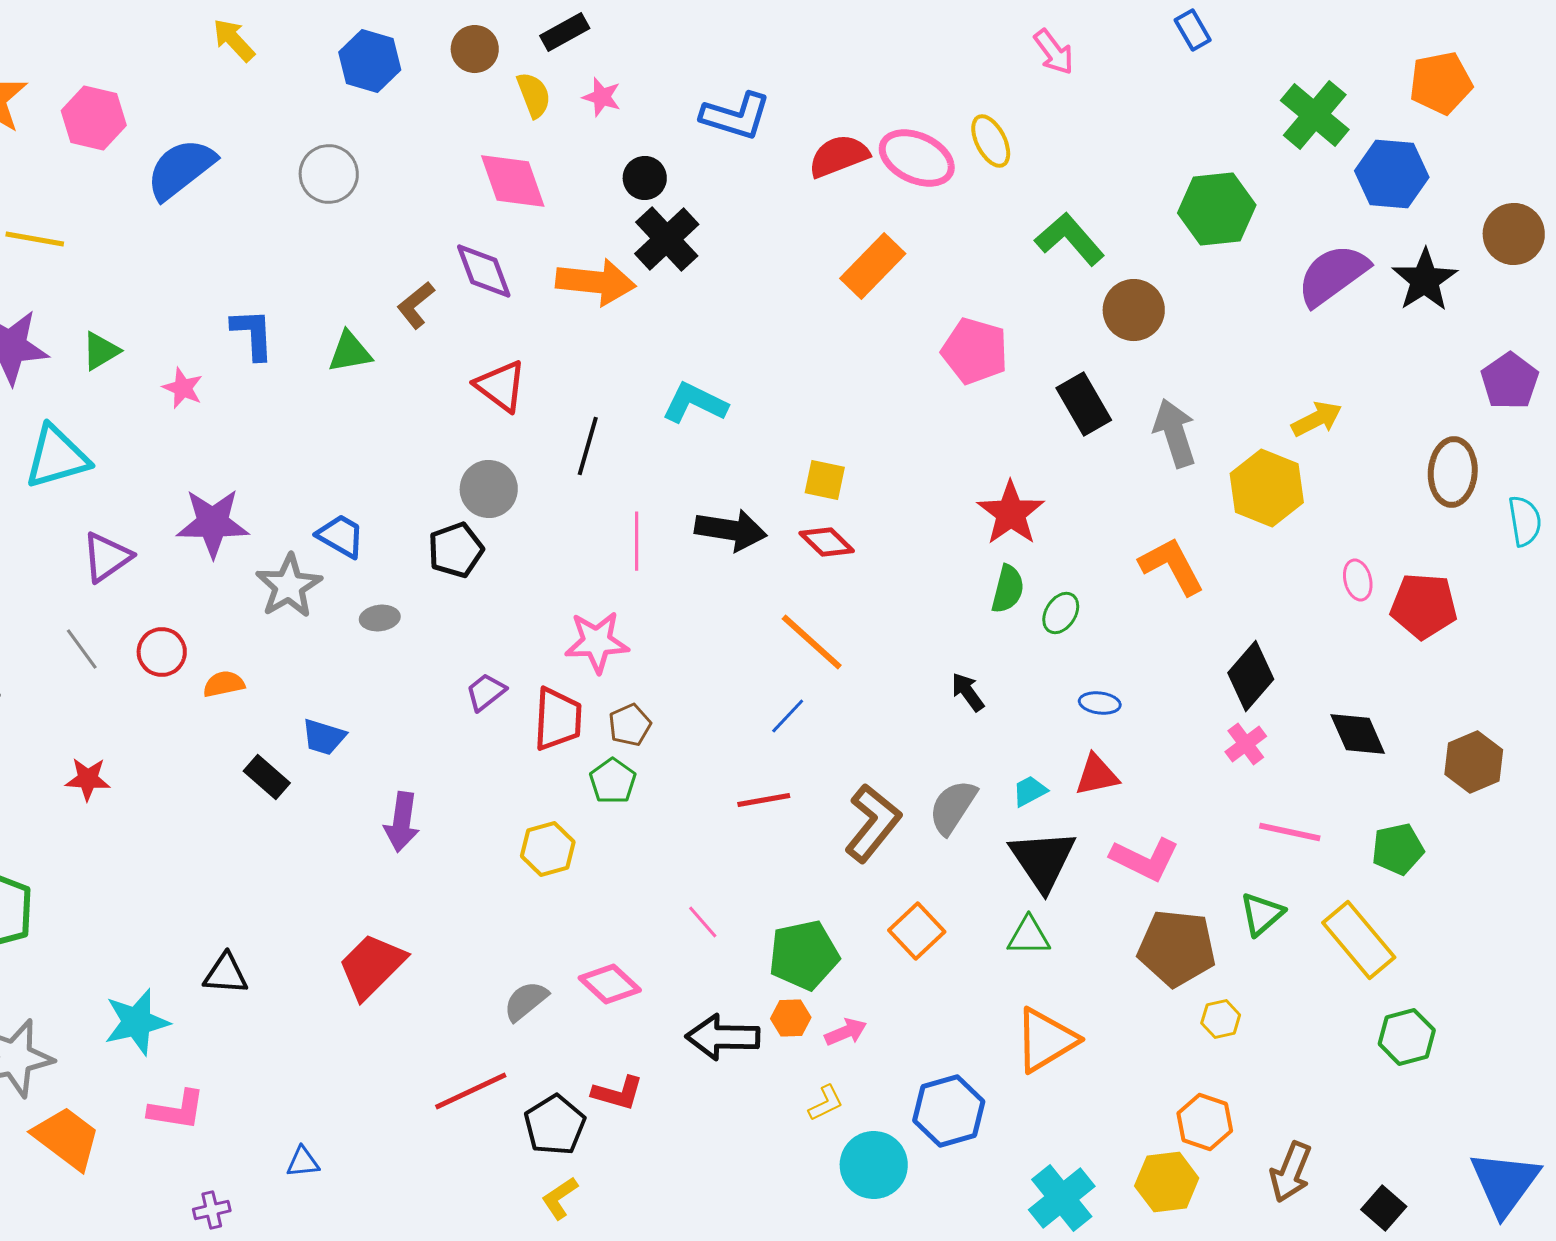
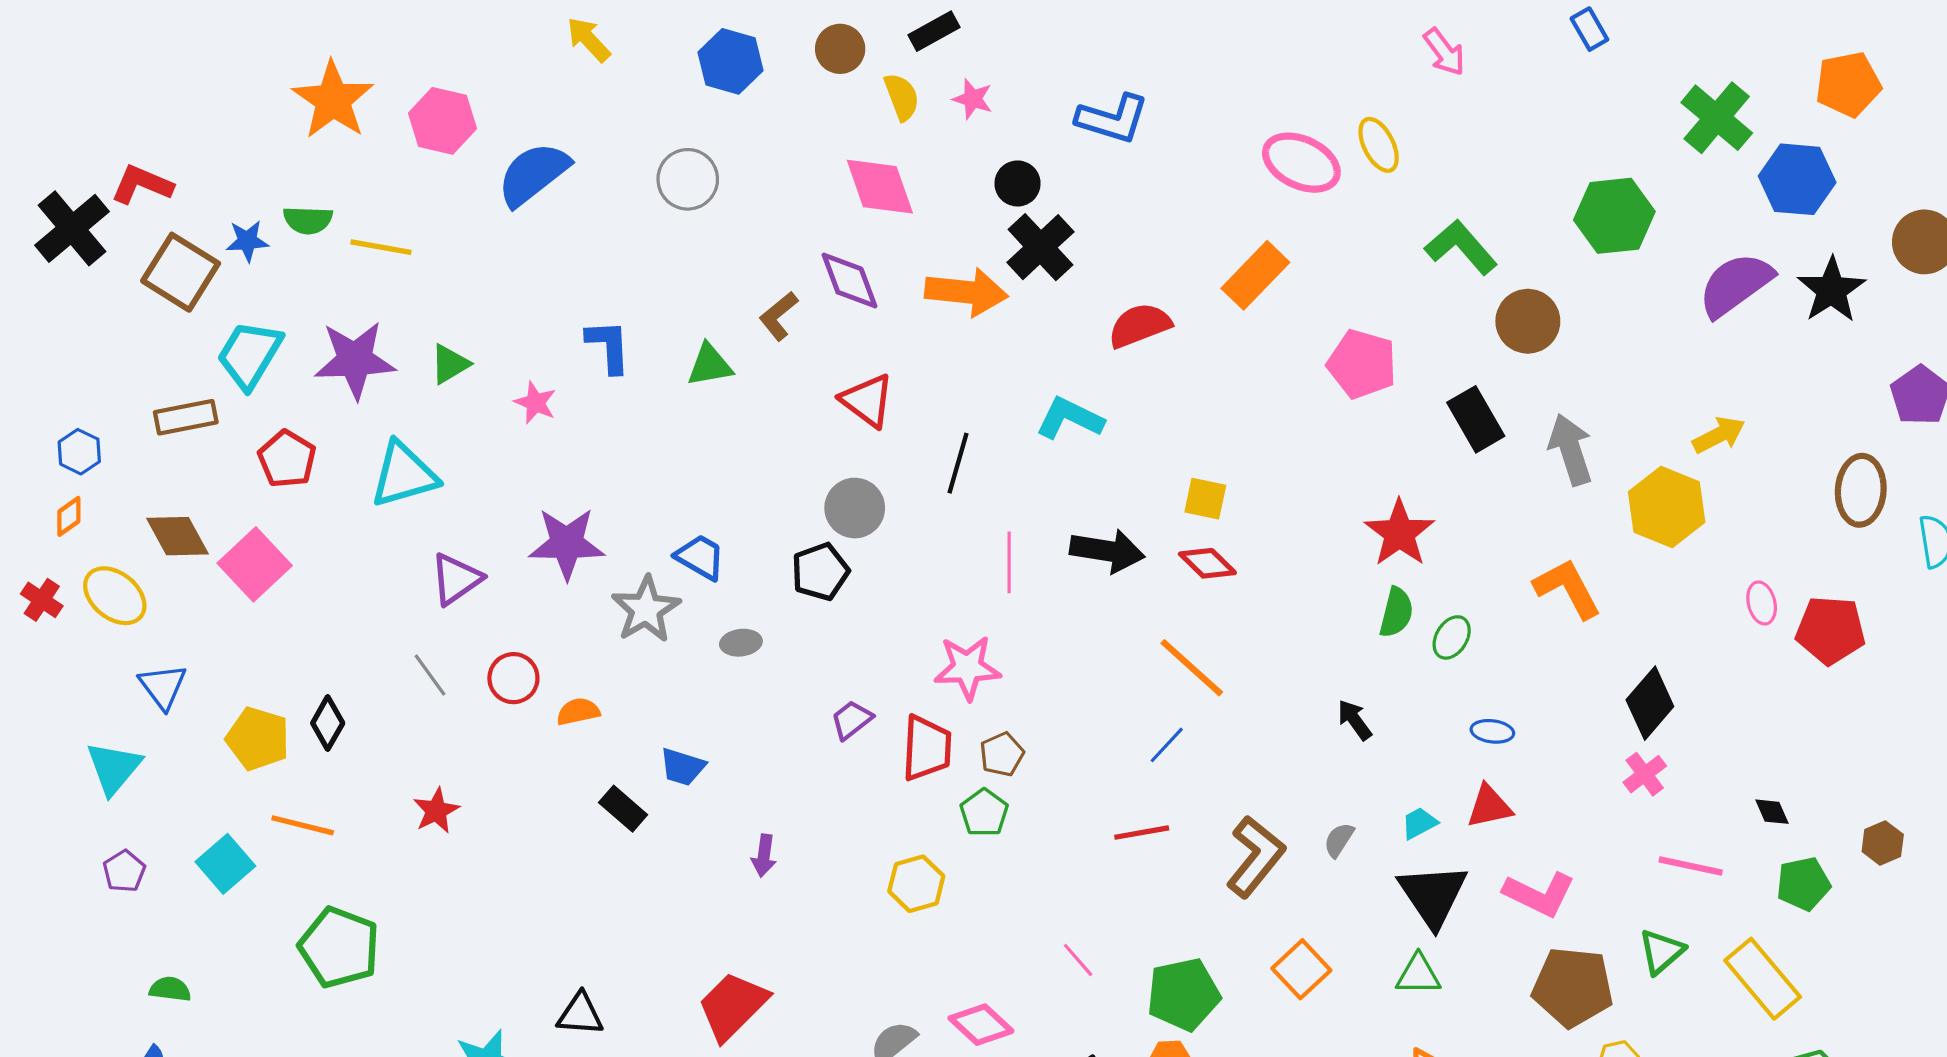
red semicircle: (839, 156) -> (1140, 325), moved
black diamond: (1358, 734) -> (1772, 812), moved, size x0.6
brown hexagon: (1474, 762) -> (1883, 843), moved, size x0.7
red star: (88, 779) -> (436, 811), turned -30
gray semicircle: (953, 807) -> (1339, 840), size x0.6
purple arrow: (402, 822) -> (764, 856), size x0.7

